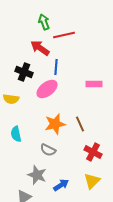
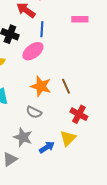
pink rectangle: (94, 84) -> (80, 19), moved
orange star: (55, 124) -> (41, 86), turned 30
yellow triangle: (92, 181) -> (68, 138), moved

